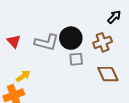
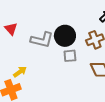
red triangle: (14, 41) -> (11, 29), moved

